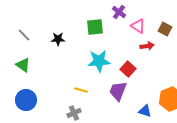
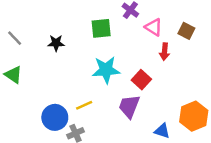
red arrow: (147, 46) -> (165, 52), turned 104
yellow line: (81, 90) -> (84, 105), turned -40
blue circle: (26, 100) -> (55, 117), moved

